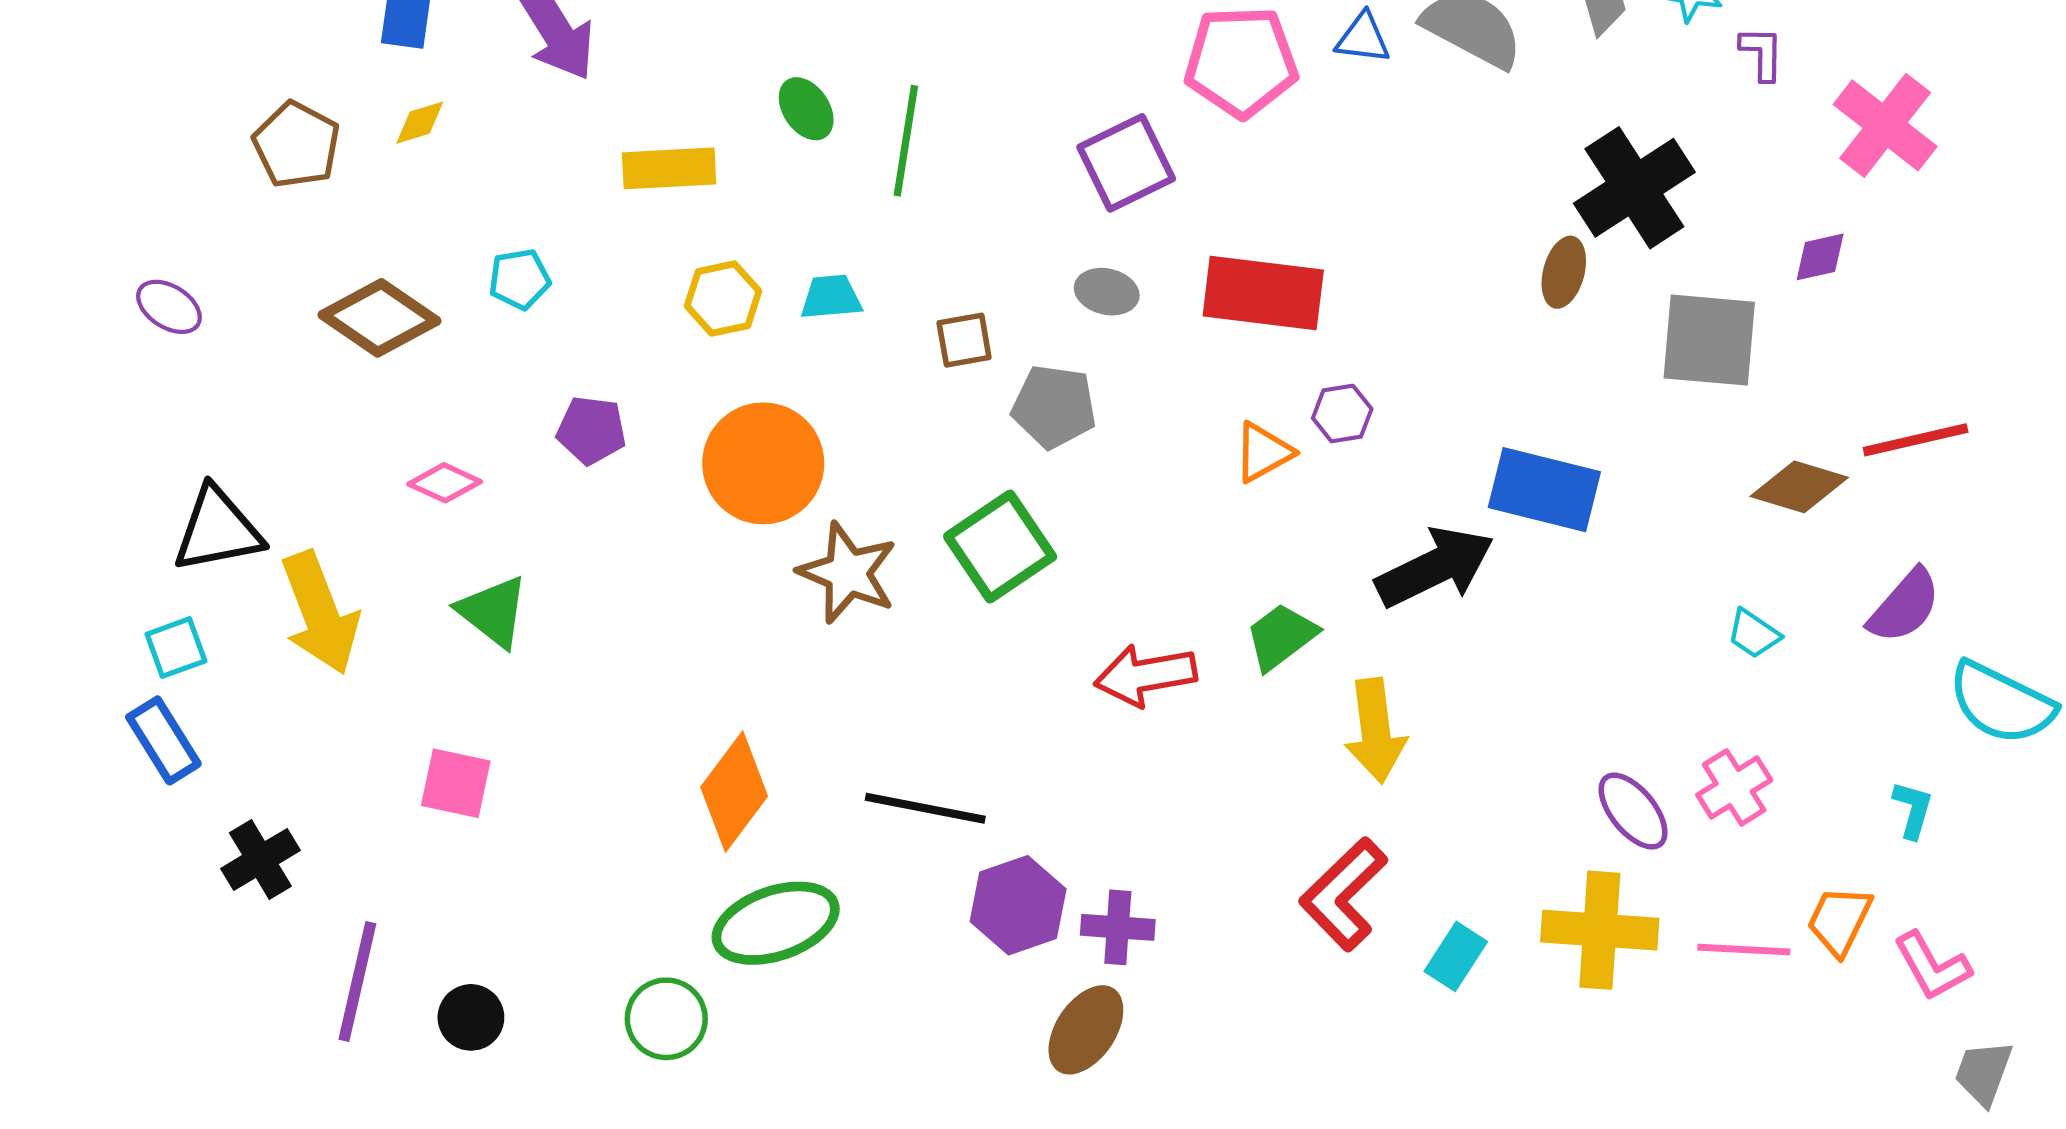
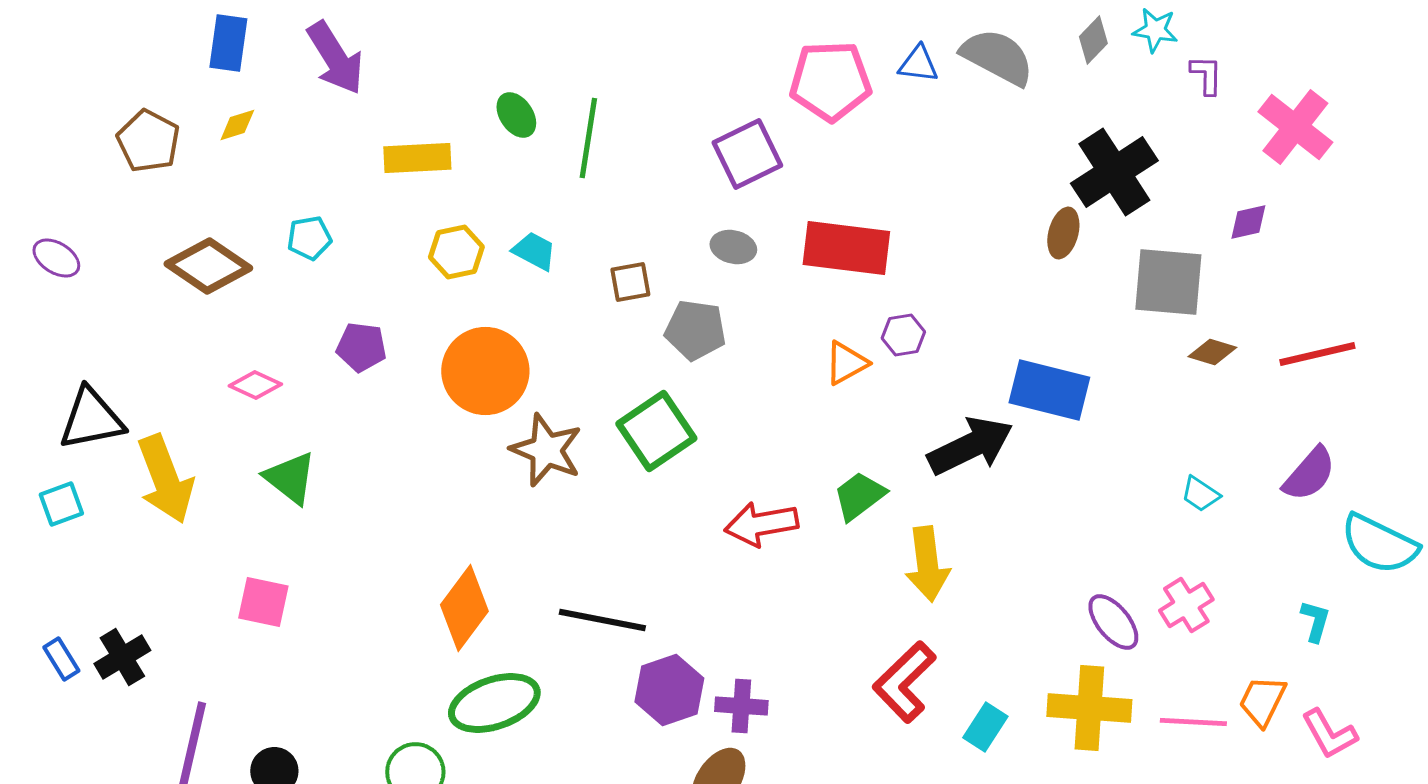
cyan trapezoid: (831, 297) -> (534, 251), turned 33
brown diamond: (1799, 487) -> (1212, 352), moved, size x0.7
blue rectangle: (163, 740) -> (61, 659), moved, size x0.7

